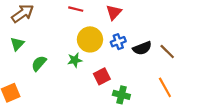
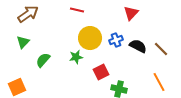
red triangle: (114, 12) -> (131, 13), moved
black semicircle: (142, 48) -> (138, 46), turned -132

